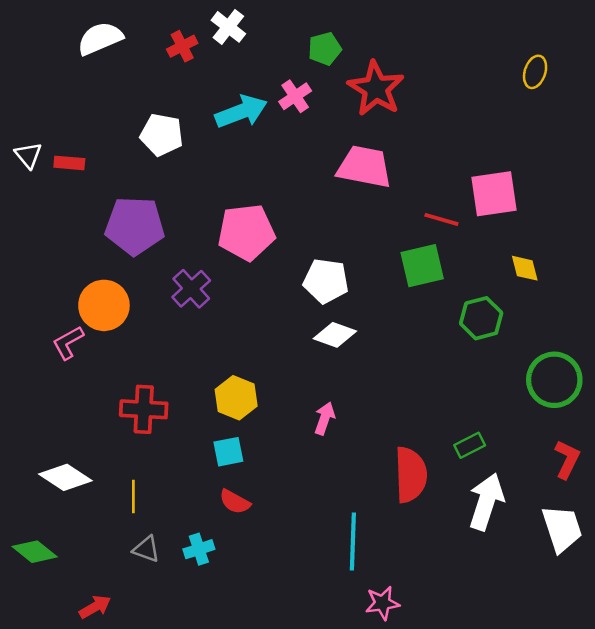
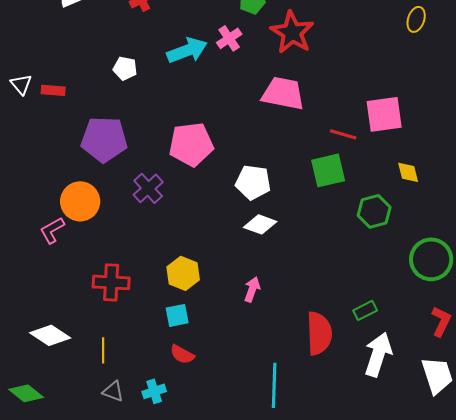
white pentagon: (162, 135) -> (125, 68), size x0.7

